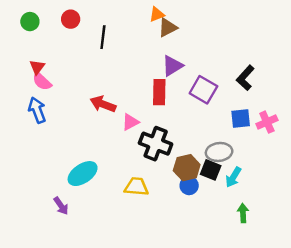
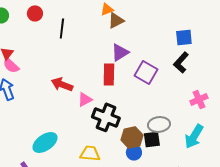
blue square: (241, 118) -> (184, 37), moved
black square: (211, 170) -> (152, 139), turned -30
cyan arrow: (233, 177) -> (194, 136), moved, size x1.4

